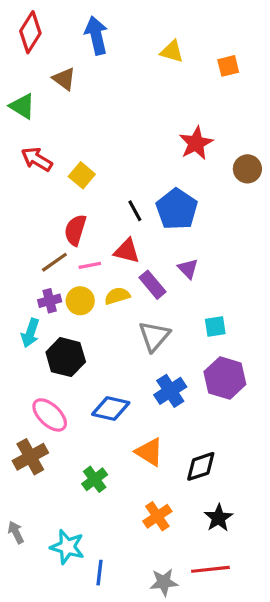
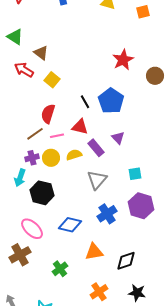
brown triangle: (64, 79) -> (41, 53), moved
orange triangle: (149, 452) -> (94, 252), turned -42
black star: (219, 518) -> (137, 293), turned -30

